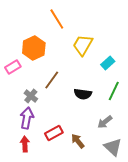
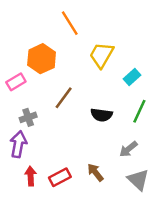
gray cross: (31, 96) -> (28, 117), moved, turned 32
purple arrow: (27, 118) -> (18, 144), moved
red rectangle: (54, 133) -> (60, 177), moved

